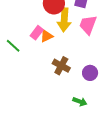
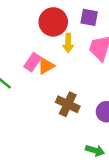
yellow arrow: (64, 20) -> (68, 43), size x0.6

